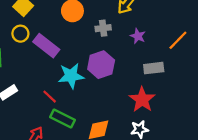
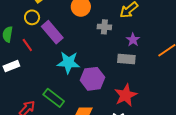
purple hexagon: (101, 65) -> (93, 79), moved
gray rectangle: (154, 68) -> (126, 59), moved
red line: (50, 97) -> (27, 45), moved

